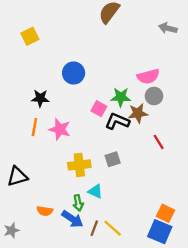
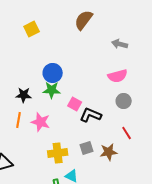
gray arrow: (168, 28) -> (120, 44), moved
yellow square: (30, 36) -> (32, 29), moved
gray circle: (154, 96) -> (124, 101), moved
green star: (121, 97) -> (52, 90), moved
brown star: (138, 113) -> (109, 152), moved

